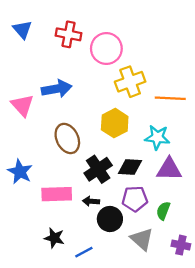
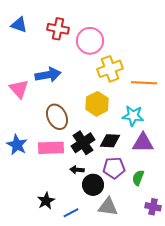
blue triangle: (22, 30) -> (19, 25), turned -30
pink rectangle: (57, 194) -> (51, 148), moved
black star: (54, 238) -> (46, 201), turned 30
gray triangle: (142, 239) -> (108, 207), moved, turned -35

